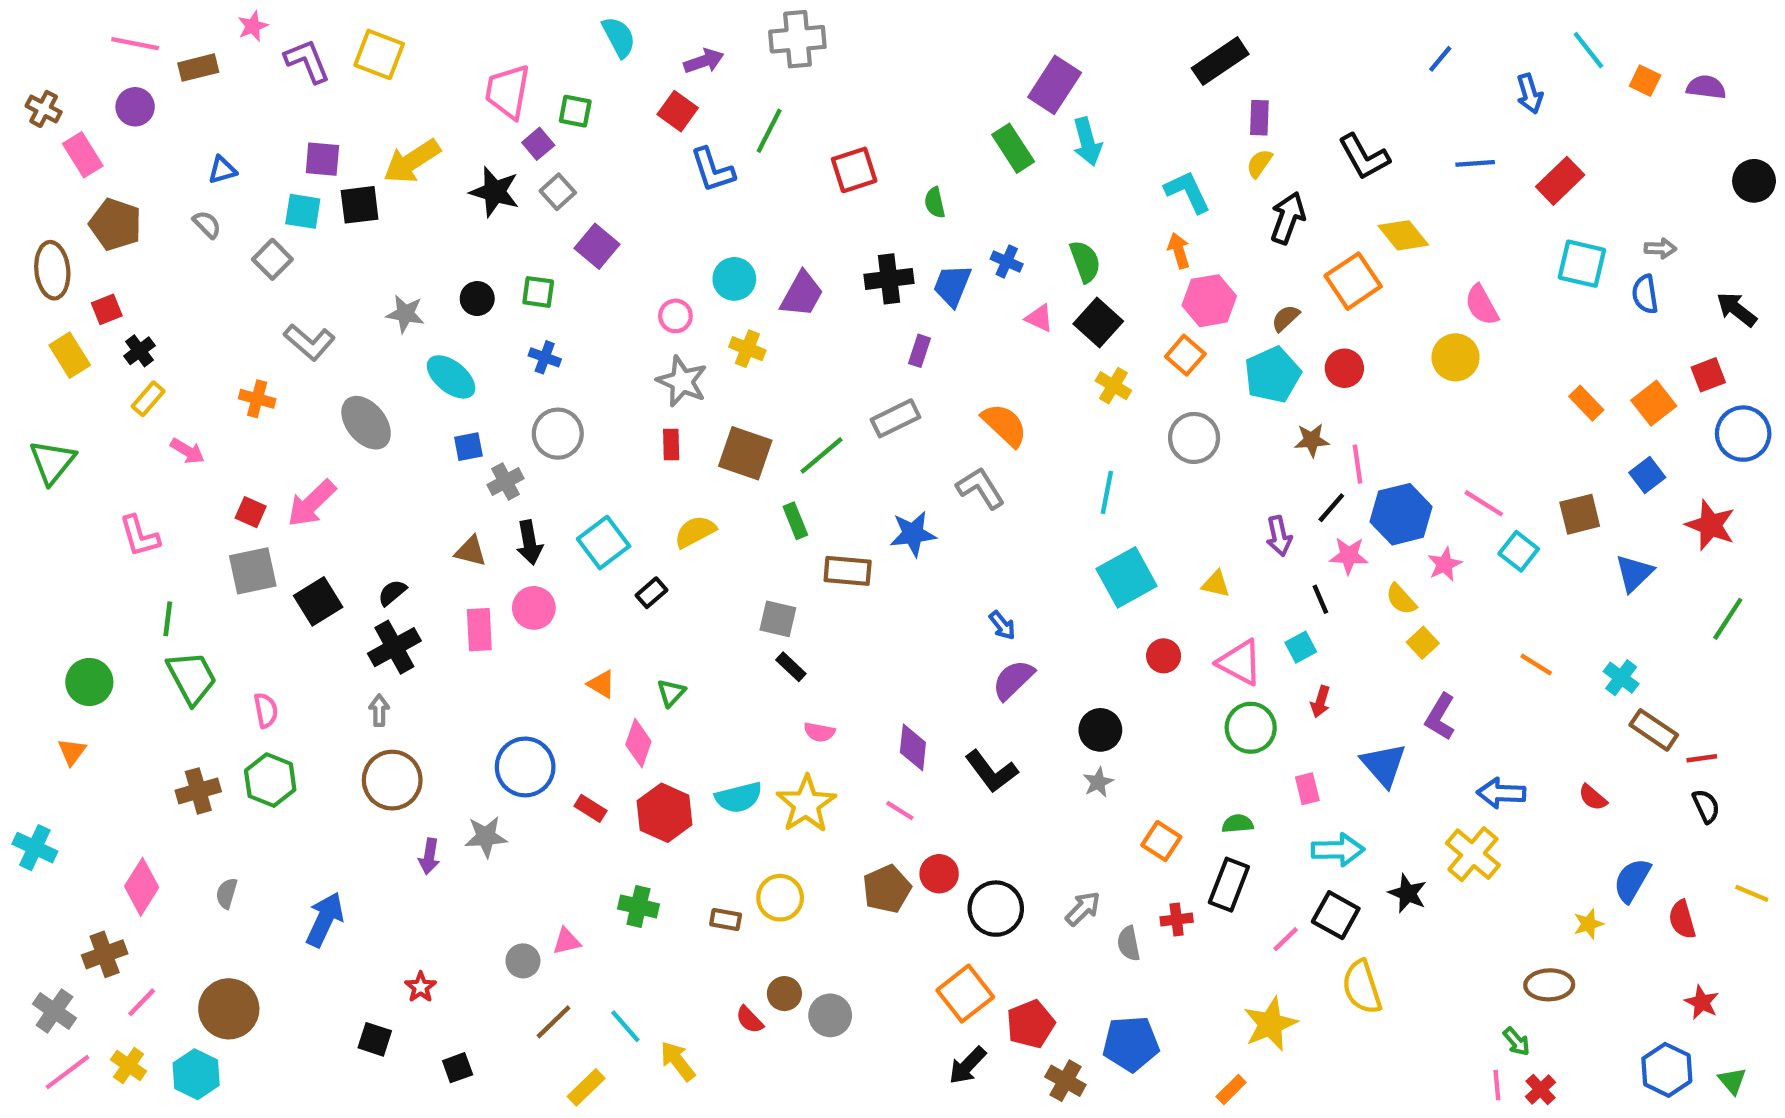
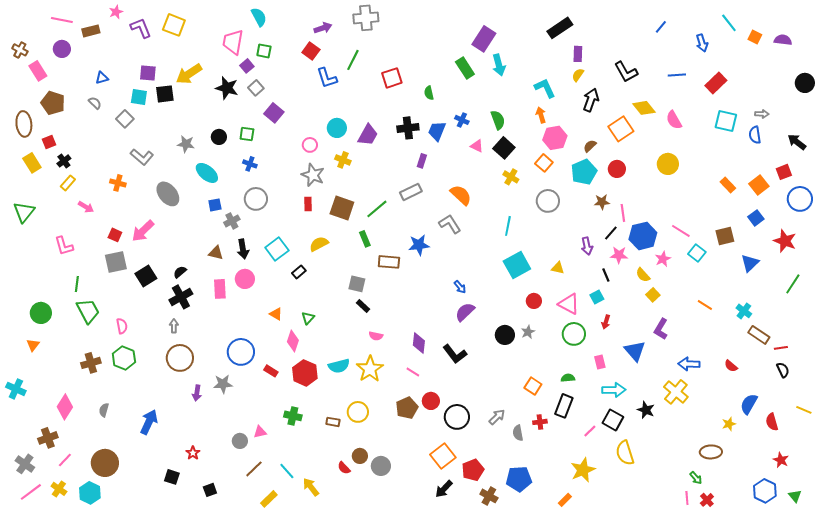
cyan semicircle: (619, 37) -> (259, 17), moved
pink semicircle: (1482, 305) -> (674, 120), moved
gray star: (1098, 782) -> (528, 332), moved

